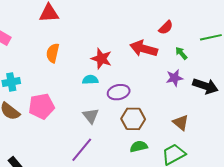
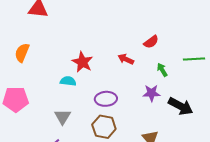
red arrow: (144, 49) -> (126, 59), size x0.6
orange semicircle: (53, 53) -> (22, 53), moved
purple ellipse: (119, 92) -> (106, 99), moved

